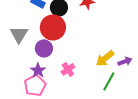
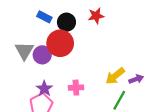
purple circle: (44, 48) -> (42, 55), moved
pink cross: (68, 69) -> (76, 88), turned 32

